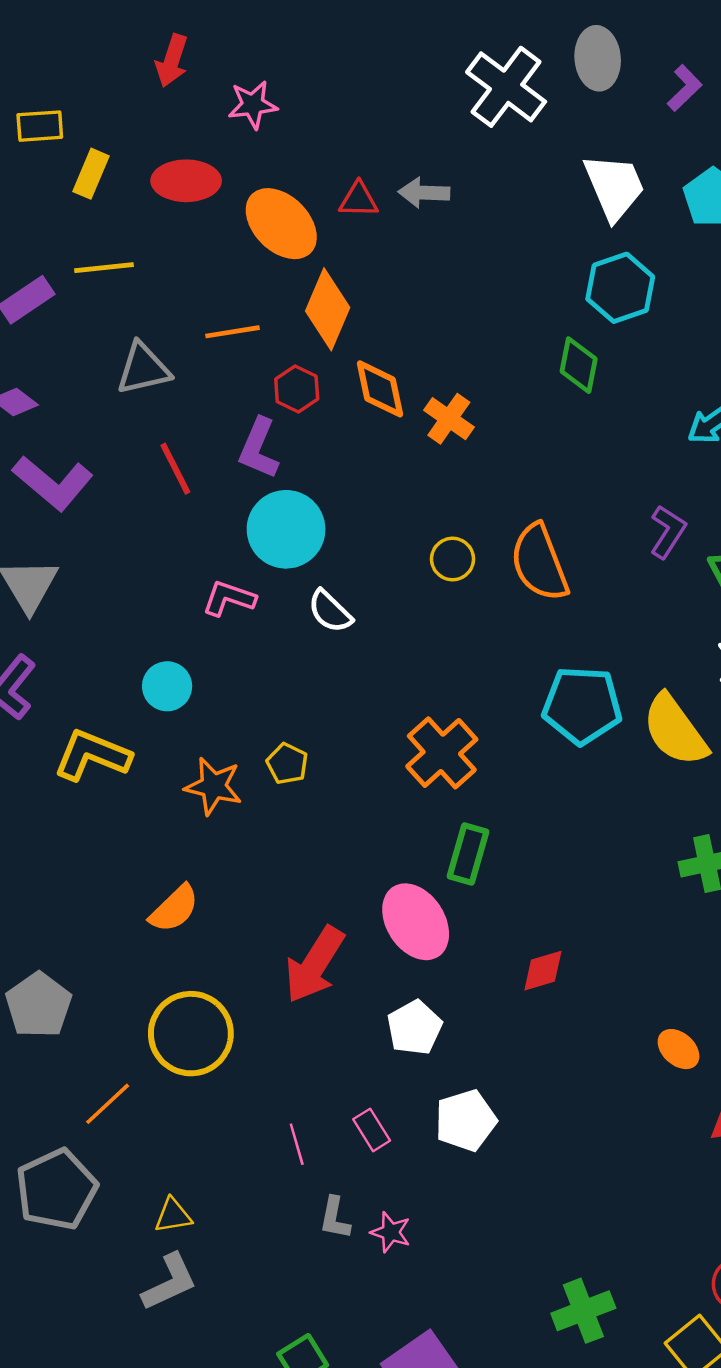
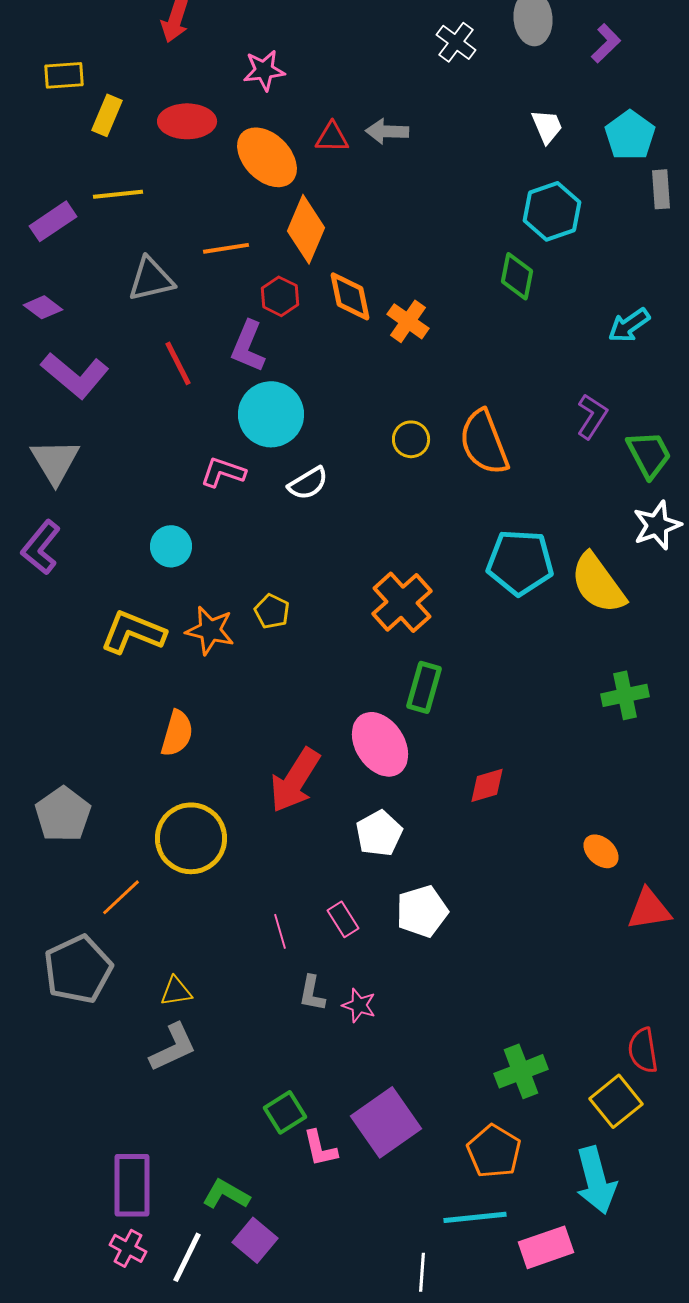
white cross: (506, 87) -> (456, 42), size x0.6
pink star: (253, 105) -> (264, 70), moved
white trapezoid: (614, 187) -> (547, 126), size x0.6
white semicircle: (330, 611) -> (308, 483), turned -75
yellow L-shape: (92, 755) -> (133, 632), moved
orange semicircle: (174, 909) -> (177, 733), turned -30

